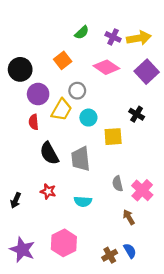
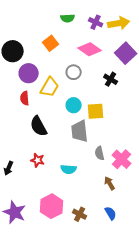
green semicircle: (82, 32) -> (68, 18), turned 40
gray circle: (77, 91) -> (74, 72), moved
black cross: (137, 114) -> (111, 79), moved
cyan circle: (88, 118) -> (74, 105), moved
gray trapezoid: (81, 159) -> (80, 131), moved
brown cross: (110, 255) -> (80, 214), moved, turned -32

